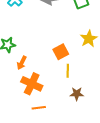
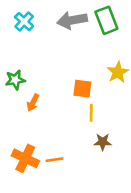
orange square: (61, 52) -> (82, 89), turned 35
orange cross: (32, 84) -> (25, 158), moved

